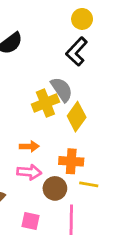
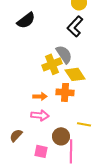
yellow diamond: (77, 117) -> (75, 74), turned -70
orange cross: (71, 161) -> (65, 92), moved
brown circle: (55, 188) -> (61, 136), moved

